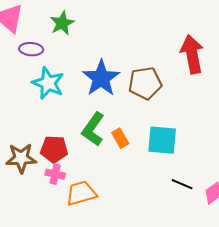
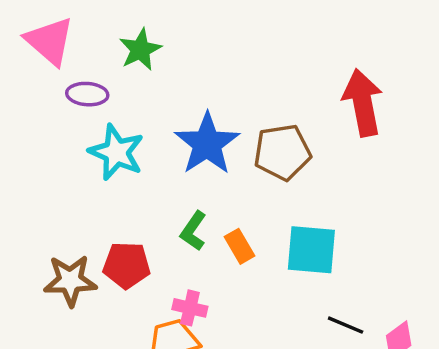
green L-shape: (93, 129) -> (193, 231), size x0.7
pink cross: (55, 174) -> (190, 308), moved

